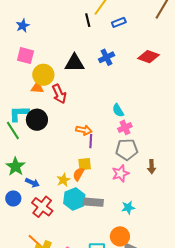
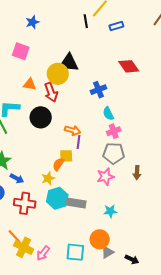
blue star: (23, 26) -> (32, 22), moved
blue cross: (107, 57) -> (98, 90), moved
red diamond: (149, 57) -> (129, 66), moved, turned 30
yellow circle: (43, 75) -> (58, 74), moved
black circle: (37, 120) -> (41, 117), moved
yellow square: (85, 164) -> (66, 156), moved
orange semicircle: (78, 174) -> (58, 164), moved
red cross: (42, 207) -> (25, 203), turned -35

